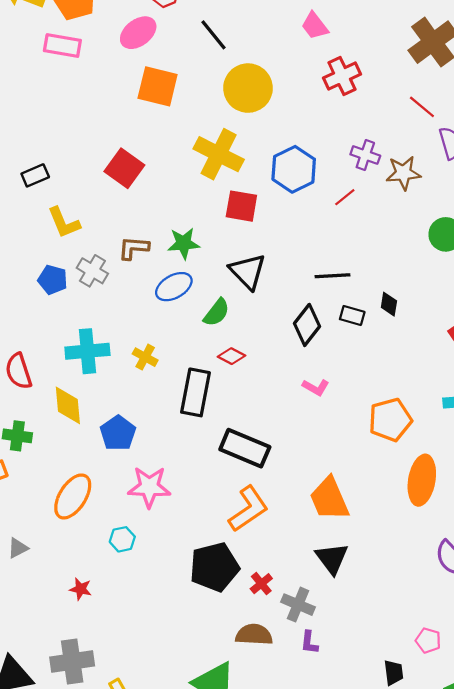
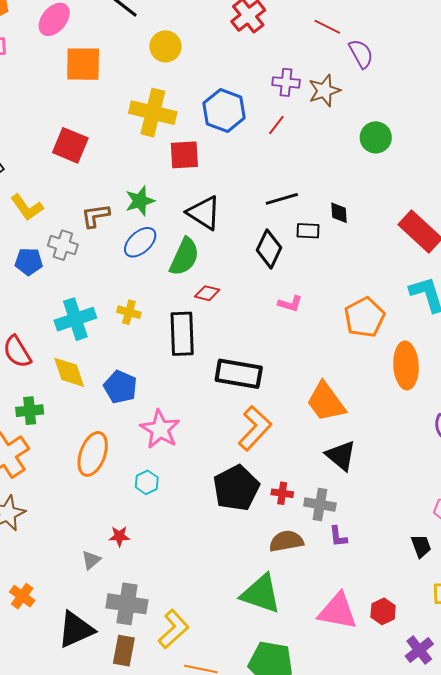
yellow circle: (248, 88) -> (165, 46), size x0.7
green semicircle: (217, 313) -> (184, 257), size x1.4
pink star: (149, 487) -> (160, 429), turned -30
gray triangle: (18, 548) -> (91, 560), moved
red cross: (261, 584) -> (282, 493), turned -30
gray cross: (72, 661) -> (127, 604), turned 30

